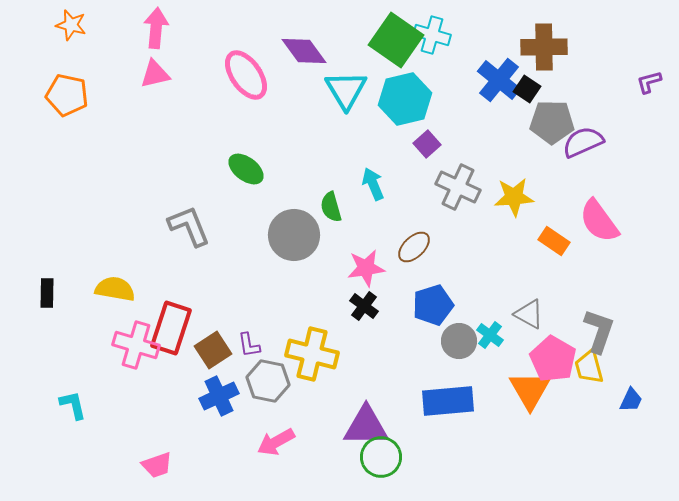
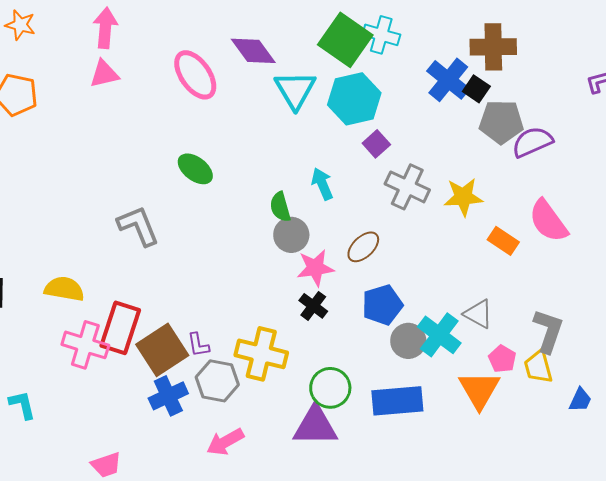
gray circle: (294, 235) -> (291, 235), moved, size x0.7
cyan cross: (490, 335) -> (439, 335), size x1.6
brown square: (213, 350) -> (162, 350), size x1.4
pink pentagon: (553, 359) -> (502, 359), size x0.6
green circle: (381, 457) -> (330, 388), moved

